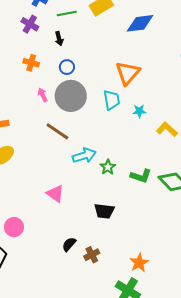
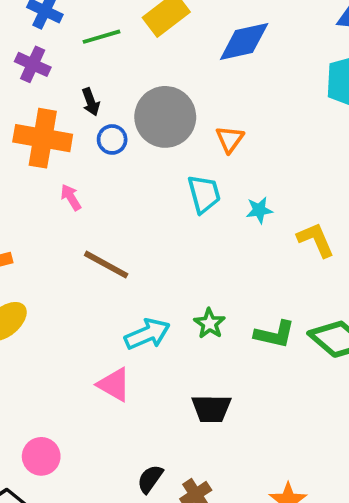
black arrow: (59, 39) -> (91, 102), moved
orange cross: (31, 63) -> (43, 138), size x1.8
orange triangle: (128, 73) -> (230, 139), size x0.6
gray circle: (71, 96) -> (165, 117), moved
yellow L-shape: (167, 129) -> (316, 240), turned 30
cyan arrow: (84, 156) -> (147, 334), moved

